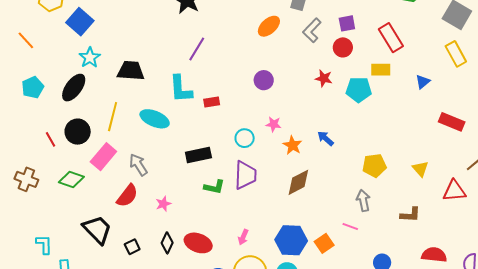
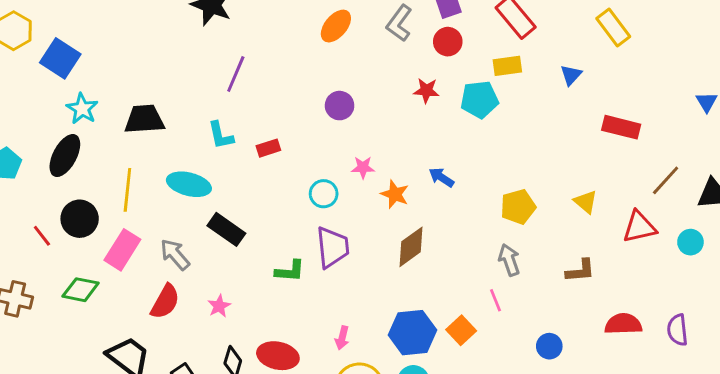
cyan L-shape: (181, 89) -> (221, 135), size x0.7
black rectangle: (198, 155) -> (226, 229), moved, turned 55
pink line: (350, 226) -> (495, 300), turned 56

